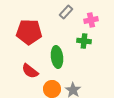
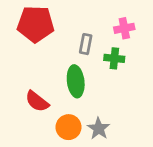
gray rectangle: (66, 12) -> (86, 44), moved, turned -32
red pentagon: (29, 32) -> (36, 24), moved

